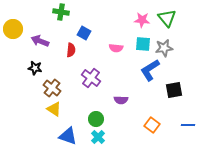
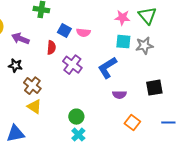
pink semicircle: (116, 48) -> (83, 33), moved
blue L-shape: (150, 70) -> (107, 68), moved
purple cross: (91, 78) -> (72, 65), moved
purple semicircle: (121, 100) -> (119, 95), moved
blue triangle: (68, 136) -> (15, 134), moved, turned -30

